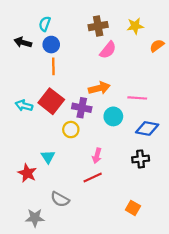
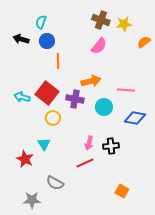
brown cross: (98, 26) -> (101, 20), moved, turned 30
orange line: (53, 66) -> (58, 61), moved
yellow circle: (71, 130) -> (53, 118), moved
black cross: (141, 159) -> (111, 146), moved

